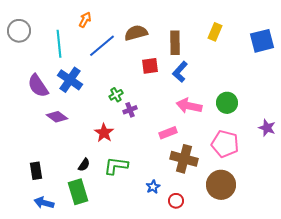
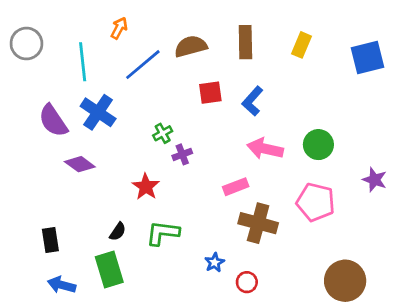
brown rectangle: (175, 43) -> (245, 42), moved
brown circle: (221, 185) -> (345, 281), moved

